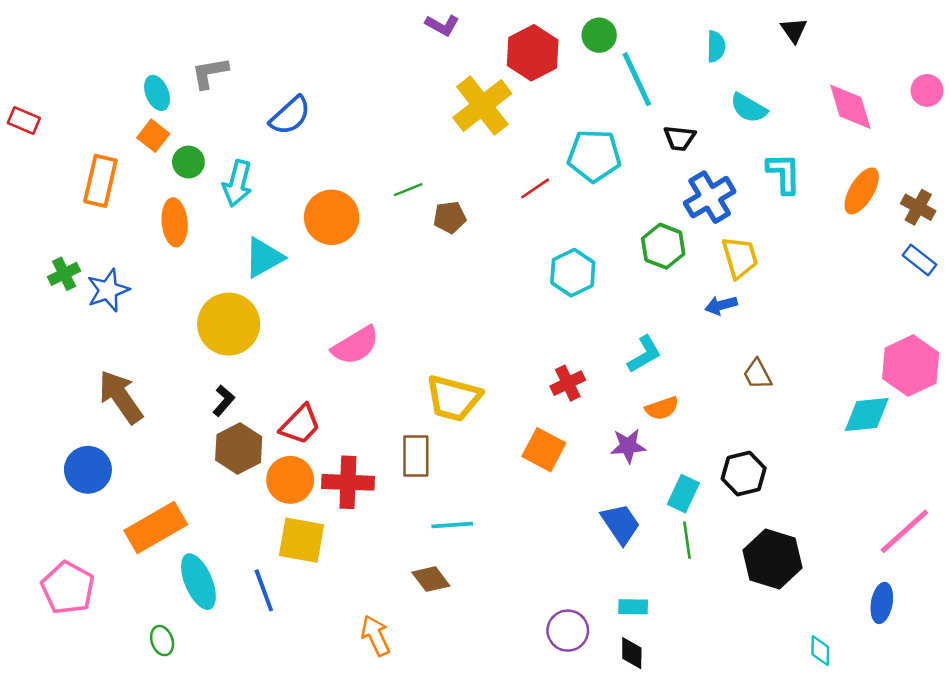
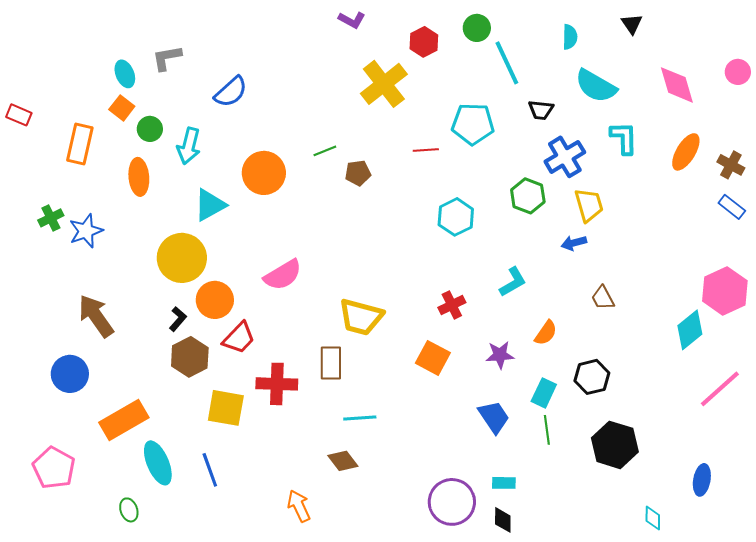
red hexagon: (533, 53) -> (424, 42), size x0.7
cyan semicircle: (749, 108) -> (596, 86), size x1.4
red rectangle: (24, 121) -> (19, 115), moved
red line: (535, 188) -> (426, 150), turned 30
orange semicircle: (662, 408) -> (546, 333), moved, turned -36
cyan diamond: (867, 415) -> (690, 330), turned -33
orange circle: (290, 480) -> (215, 300), moved
pink line: (904, 531) -> (720, 389), moved
yellow square: (301, 540) -> (226, 408), moved
purple circle: (568, 631) -> (452, 502), size x1.4

